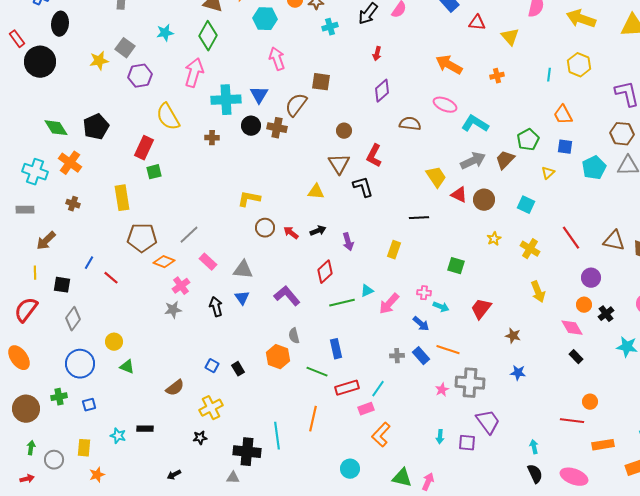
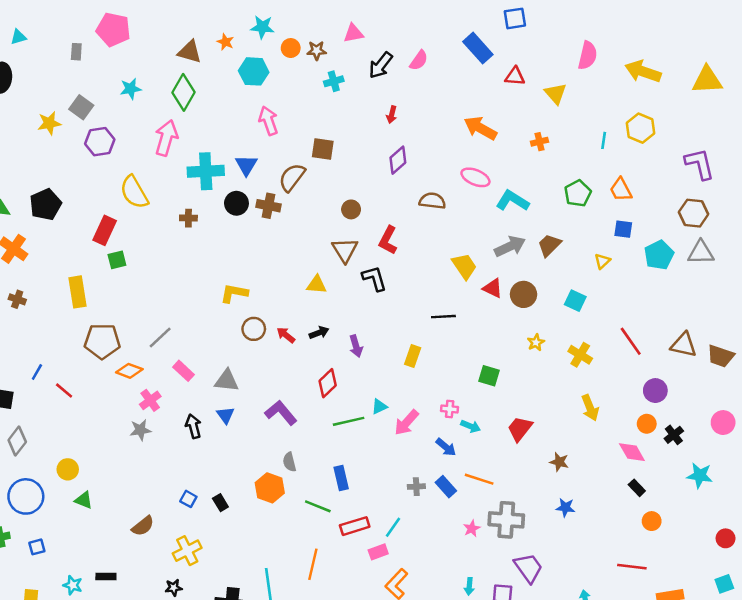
green pentagon: (528, 140) -> (578, 193), moved
orange circle: (590, 402) -> (652, 521), moved

